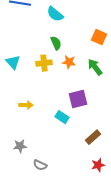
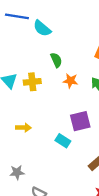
cyan semicircle: (55, 14) -> (42, 28), moved
yellow cross: (44, 63) -> (32, 82), moved

